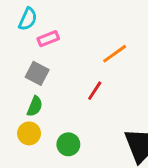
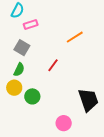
red line: (95, 91) -> (53, 65), moved
green circle: (68, 144) -> (32, 96), moved

